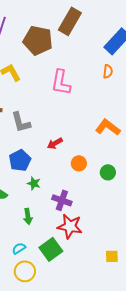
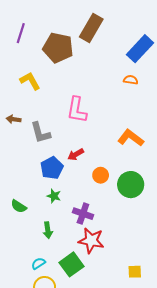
orange semicircle: (108, 71) -> (131, 80), turned -88
pink L-shape: (61, 82) -> (77, 110), moved
blue pentagon: (20, 160) -> (52, 168), moved
green circle: (108, 172) -> (131, 185), size x1.6

